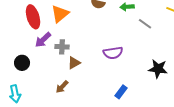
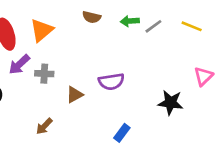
gray line: (145, 24) -> (153, 26), moved, turned -72
brown triangle: (74, 63) -> (75, 95), moved

